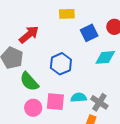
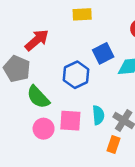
blue square: (89, 33) -> (103, 53), moved
cyan semicircle: (79, 97) -> (98, 115), turned 91

